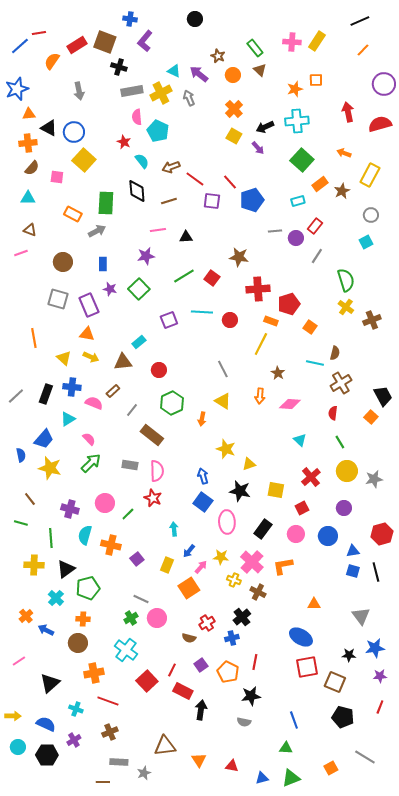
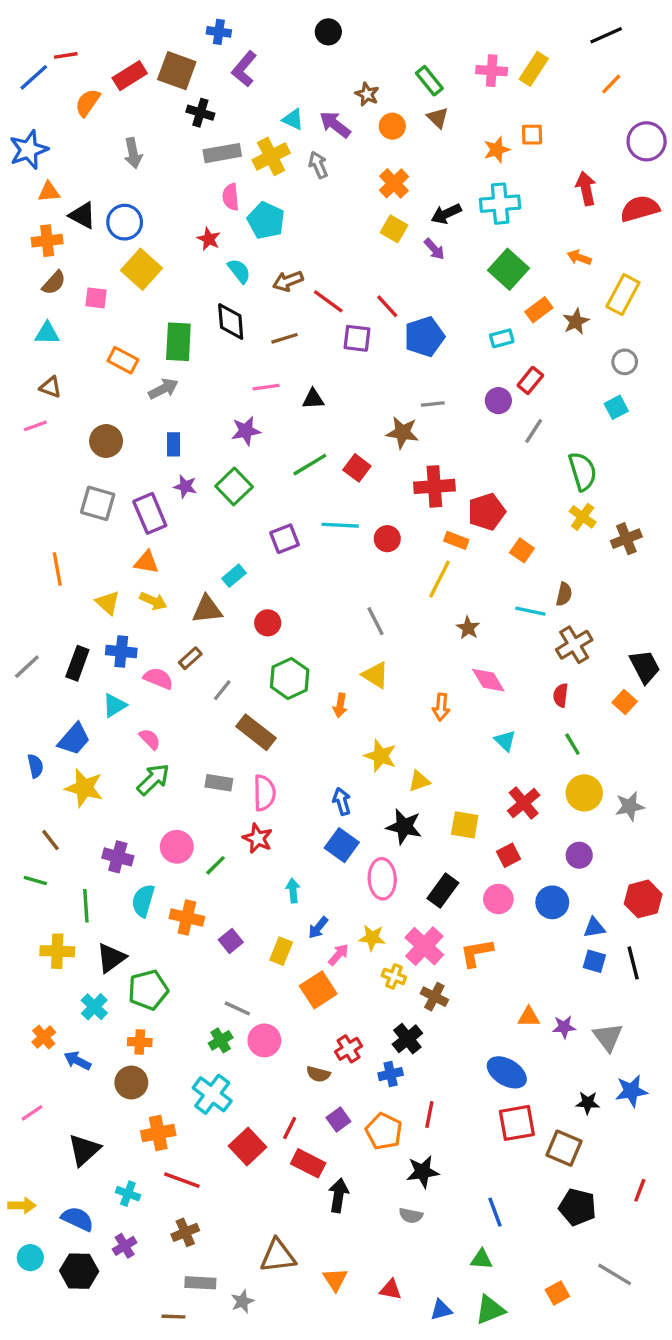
gray line: (275, 231) -> (433, 404), moved
orange arrow: (260, 396) -> (441, 707), moved
pink diamond: (290, 404) -> (488, 680), turned 55
purple star: (380, 676) -> (564, 1027), moved

